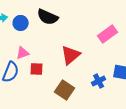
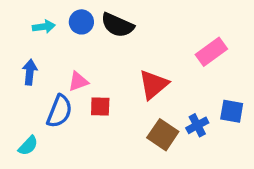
blue circle: (21, 23) -> (81, 22), moved
brown square: (65, 90) -> (163, 135), moved

